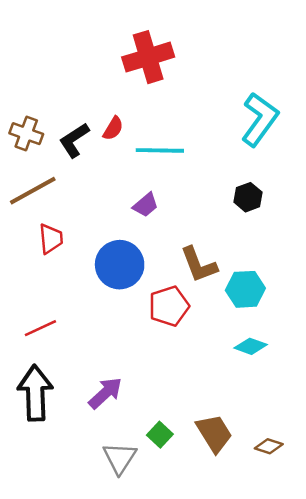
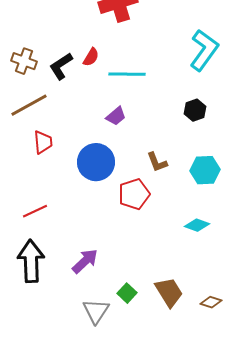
brown L-shape: (199, 265) -> (157, 162), size x0.7
cyan hexagon: (245, 289) -> (205, 170), moved

